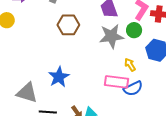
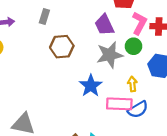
yellow arrow: (130, 65) -> (132, 84), turned 32
blue star: (59, 77) -> (91, 86), moved

